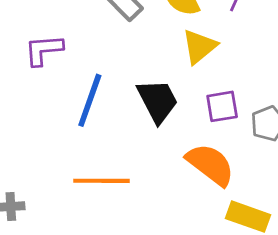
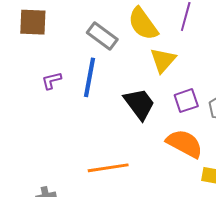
purple L-shape: (44, 50) -> (52, 81), size x0.7
blue line: (90, 100) -> (89, 77), moved

